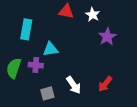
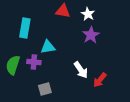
purple star: (107, 37) -> (91, 35), moved
white arrow: (74, 85) -> (81, 70), moved

